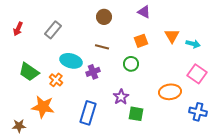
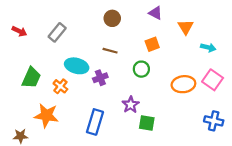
red arrow: (18, 29) -> (19, 31), turned -88
orange triangle: (172, 36) -> (186, 27), moved
green trapezoid: (29, 72) -> (31, 78), turned -100
orange ellipse: (170, 92) -> (183, 84), moved

